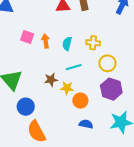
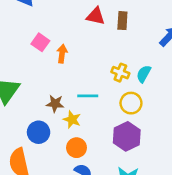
cyan semicircle: (67, 44) -> (144, 74), moved
orange circle: (80, 101) -> (77, 148), moved
blue circle: (26, 107) -> (39, 132), moved

